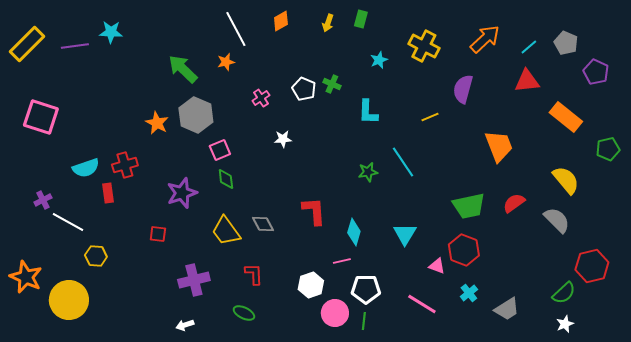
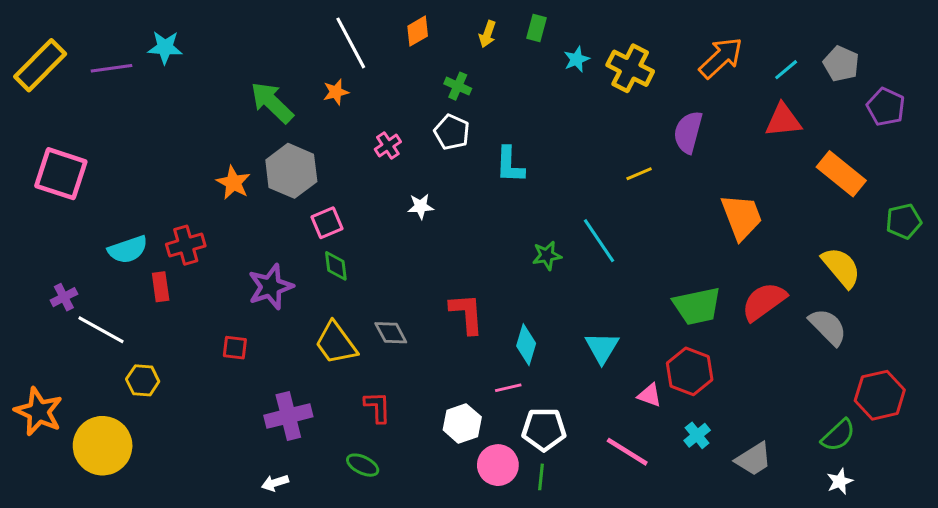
cyan star: (379, 60) -> (577, 59), moved
green cross: (332, 84) -> (458, 86), moved
cyan L-shape: (368, 112) -> (510, 165), moved
red semicircle: (514, 203) -> (764, 302), size x1.4

